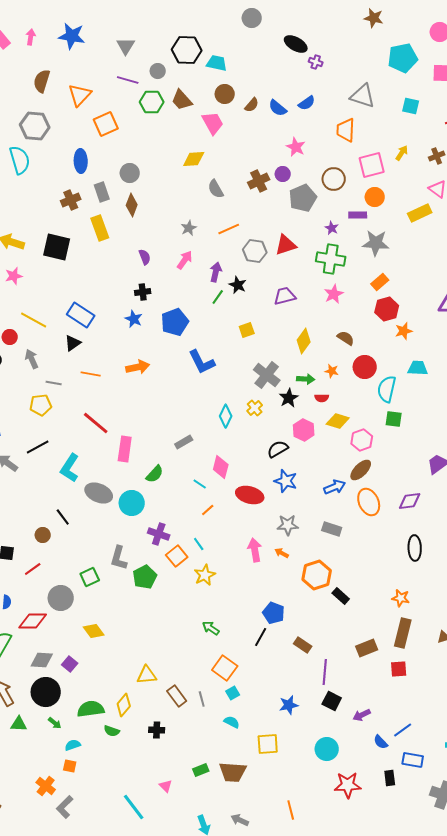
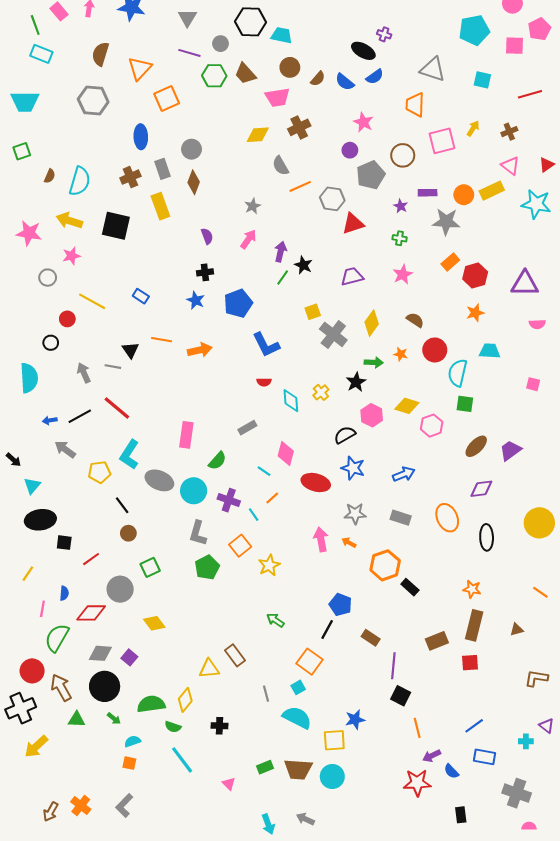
black ellipse: (296, 44) -> (363, 51), moved
pink trapezoid: (213, 123) -> (277, 97), turned 110
cyan semicircle: (20, 160) -> (80, 181), moved, turned 32
brown cross: (259, 181) -> (299, 127), moved
orange circle: (375, 197) -> (464, 195), moved
orange line: (229, 229) -> (300, 186), moved
gray hexagon: (255, 251) -> (332, 199), moved
green cross: (331, 259) -> (400, 238), size x0.5
red hexagon: (387, 309) -> (475, 275), moved
blue rectangle: (81, 315) -> (141, 296), size x0.6
black triangle: (73, 343) -> (130, 350), moved, turned -30
gray arrow: (32, 359) -> (84, 373), moved
orange line: (91, 374) -> (161, 340), moved
gray cross: (267, 375) -> (333, 334), moved
red semicircle: (322, 398) -> (264, 382), moved
yellow pentagon: (41, 405) -> (99, 472), moved
cyan diamond: (226, 416) -> (291, 401), turned -30
red line: (96, 423) -> (117, 408), moved
black line: (38, 447) -> (80, 416), moved
brown ellipse: (361, 470) -> (476, 446), moved
orange ellipse: (369, 502) -> (447, 518), moved
purple cross: (159, 534) -> (229, 500), moved
brown circle: (43, 535) -> (128, 533), moved
cyan line: (199, 544) -> (254, 515), moved
gray L-shape: (119, 558) -> (198, 533), moved
orange square: (225, 668) -> (310, 662), moved
brown rectangle: (177, 696) -> (235, 655), moved
blue star: (289, 705) -> (355, 720), moved
purple arrow: (362, 715) -> (432, 756), moved
cyan semicircle: (232, 722) -> (297, 717), size x1.8
blue semicircle: (381, 742) -> (451, 771), moved
cyan circle: (327, 749) -> (332, 776), moved
black rectangle: (390, 778) -> (461, 815), moved
orange cross: (46, 786) -> (81, 805), moved
cyan line: (134, 807) -> (182, 760), moved
orange line: (291, 810) -> (417, 728), moved

